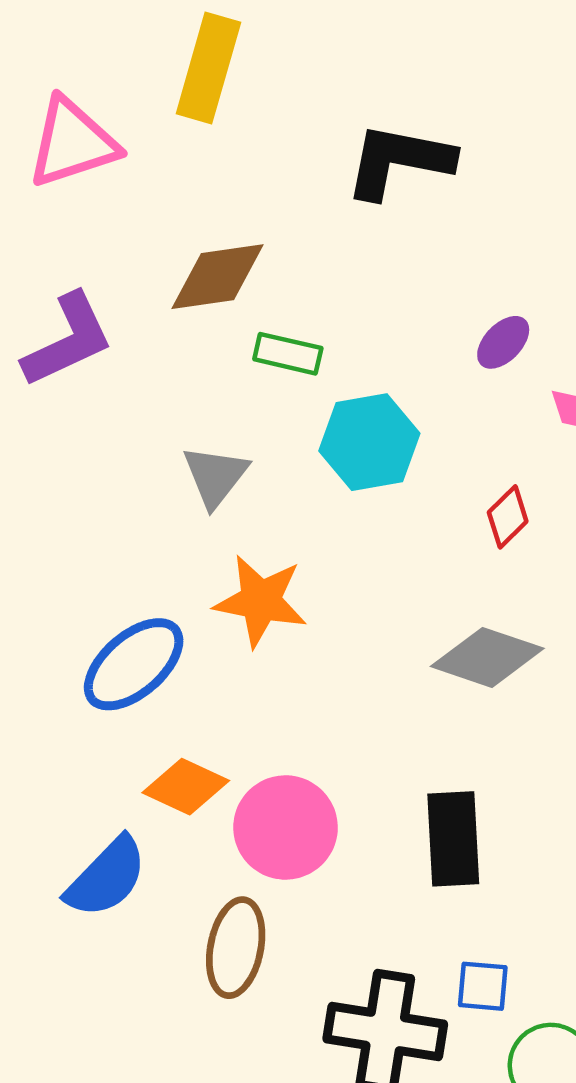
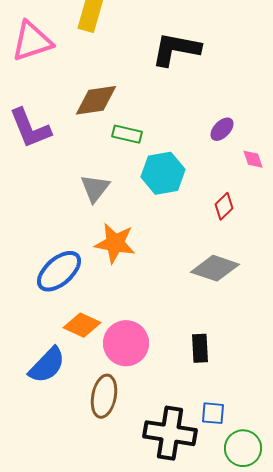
purple L-shape: (68, 340) -> (30, 128), turned 93
black rectangle: (453, 839) -> (200, 348), size x0.7

